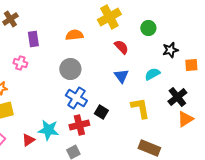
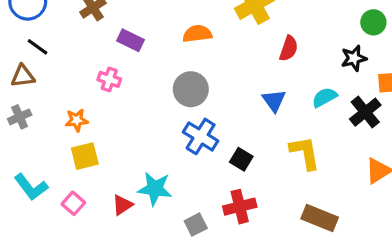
green circle: (148, 28) -> (373, 22), moved
purple rectangle: (33, 39) -> (130, 40), turned -56
red semicircle: (121, 47) -> (289, 48), moved, turned 63
black cross: (177, 97) -> (365, 112), moved
red cross: (79, 125) -> (240, 207), moved

